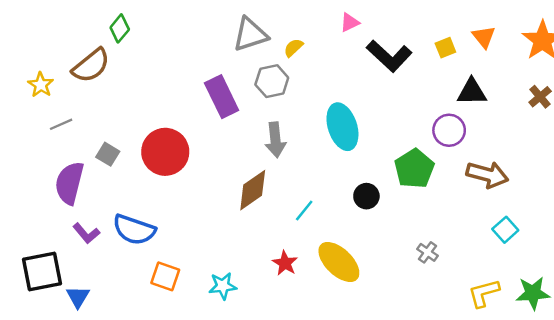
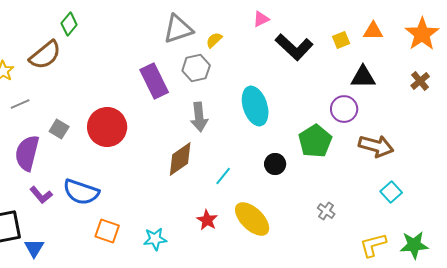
orange triangle: (484, 37) -> (373, 31), turned -50

